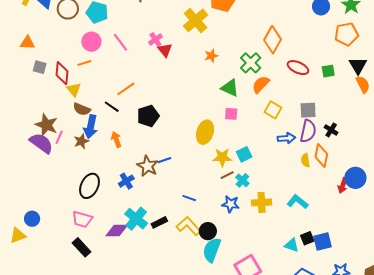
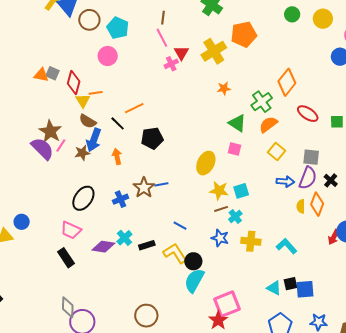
pink line: (121, 42) -> (162, 38), moved
orange triangle: (27, 43) -> (41, 75), moved
red triangle: (165, 50) -> (181, 53), moved
orange line: (84, 63) -> (96, 93), moved
cyan cross: (136, 219) -> (124, 238), size x0.7

